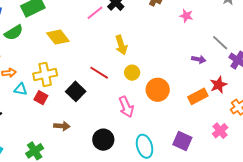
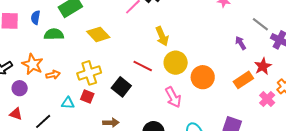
green semicircle: (14, 33) -> (54, 34), turned -144
purple arrow: (199, 59) -> (241, 43), turned -128
yellow circle: (132, 73) -> (176, 63), size x1.5
cyan triangle: (21, 89) -> (68, 103), moved
pink cross: (220, 131) -> (267, 99), moved

